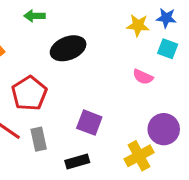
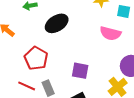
pink semicircle: (143, 77) -> (110, 33), size x1.5

